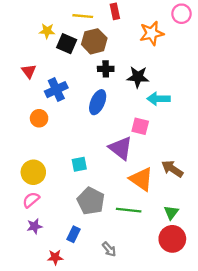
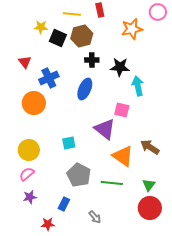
cyan arrow: (159, 99) -> (138, 86), turned 78
orange circle: (39, 118) -> (34, 103), size x1.5

